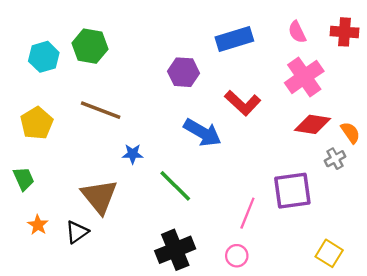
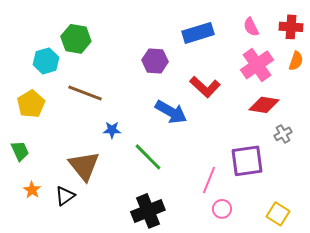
cyan hexagon: (44, 57) -> (46, 61), moved
orange semicircle: (350, 133) -> (296, 61), moved, turned 54
pink circle: (237, 256) -> (222, 209), moved

